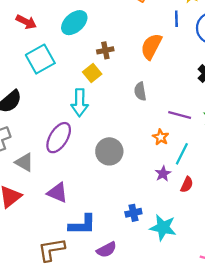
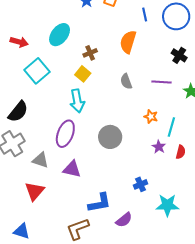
purple line: (180, 115) -> (161, 82), moved
purple triangle: (57, 193) -> (72, 169), moved
cyan star: (163, 228) -> (167, 205), moved

